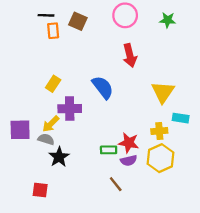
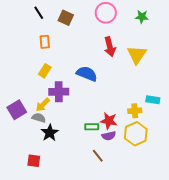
black line: (46, 15) -> (39, 13), turned 56
orange rectangle: (53, 31) -> (45, 42), moved
blue semicircle: (103, 87) -> (87, 74), turned -30
yellow triangle: (163, 92) -> (137, 55), moved
purple square: (20, 130) -> (17, 110), turned -30

